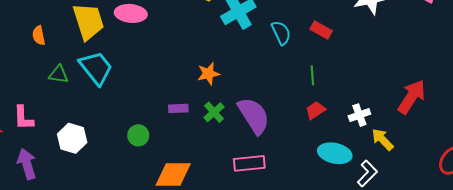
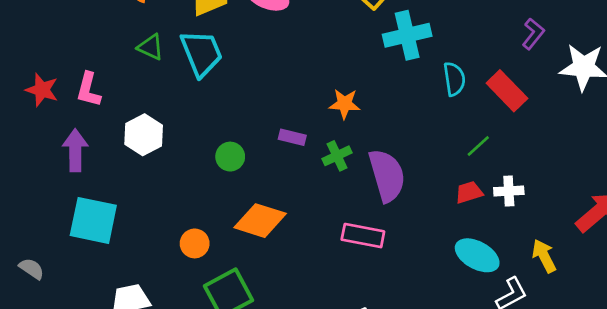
red rectangle: (321, 30) -> (507, 91), size x1.4
green line: (312, 75) -> (478, 146), turned 36
white cross: (359, 115) -> (509, 191), moved

